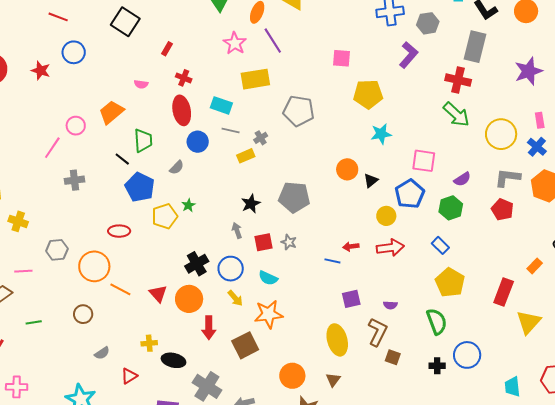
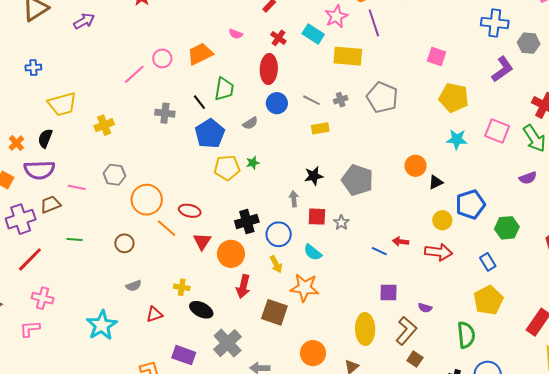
cyan rectangle: (221, 105) -> (313, 34), moved
gray cross: (261, 138) -> (341, 100), moved
pink square: (424, 161) -> (497, 131), moved
purple semicircle: (462, 179) -> (528, 178), moved
gray cross: (74, 180) -> (165, 113), moved
yellow cross: (18, 221) -> (104, 125), moved, turned 36
red ellipse: (119, 231) -> (190, 211), moved
brown square: (245, 345) -> (274, 312), turned 32

